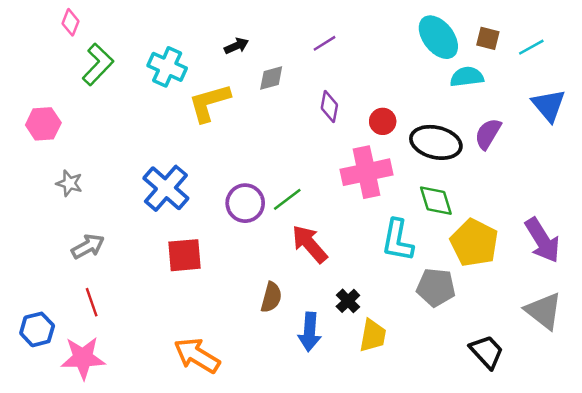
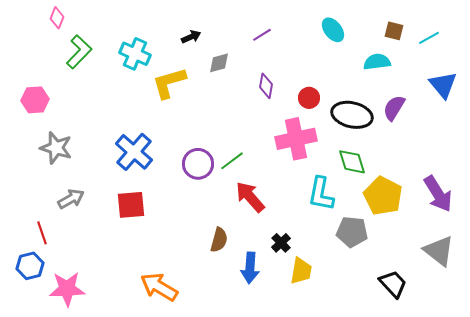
cyan ellipse: (438, 37) -> (333, 30), moved, size x0.7
gray star: (69, 183) -> (56, 148), size x1.5
red square: (184, 255) -> (131, 205), moved
red line: (92, 302) -> (42, 233), moved

